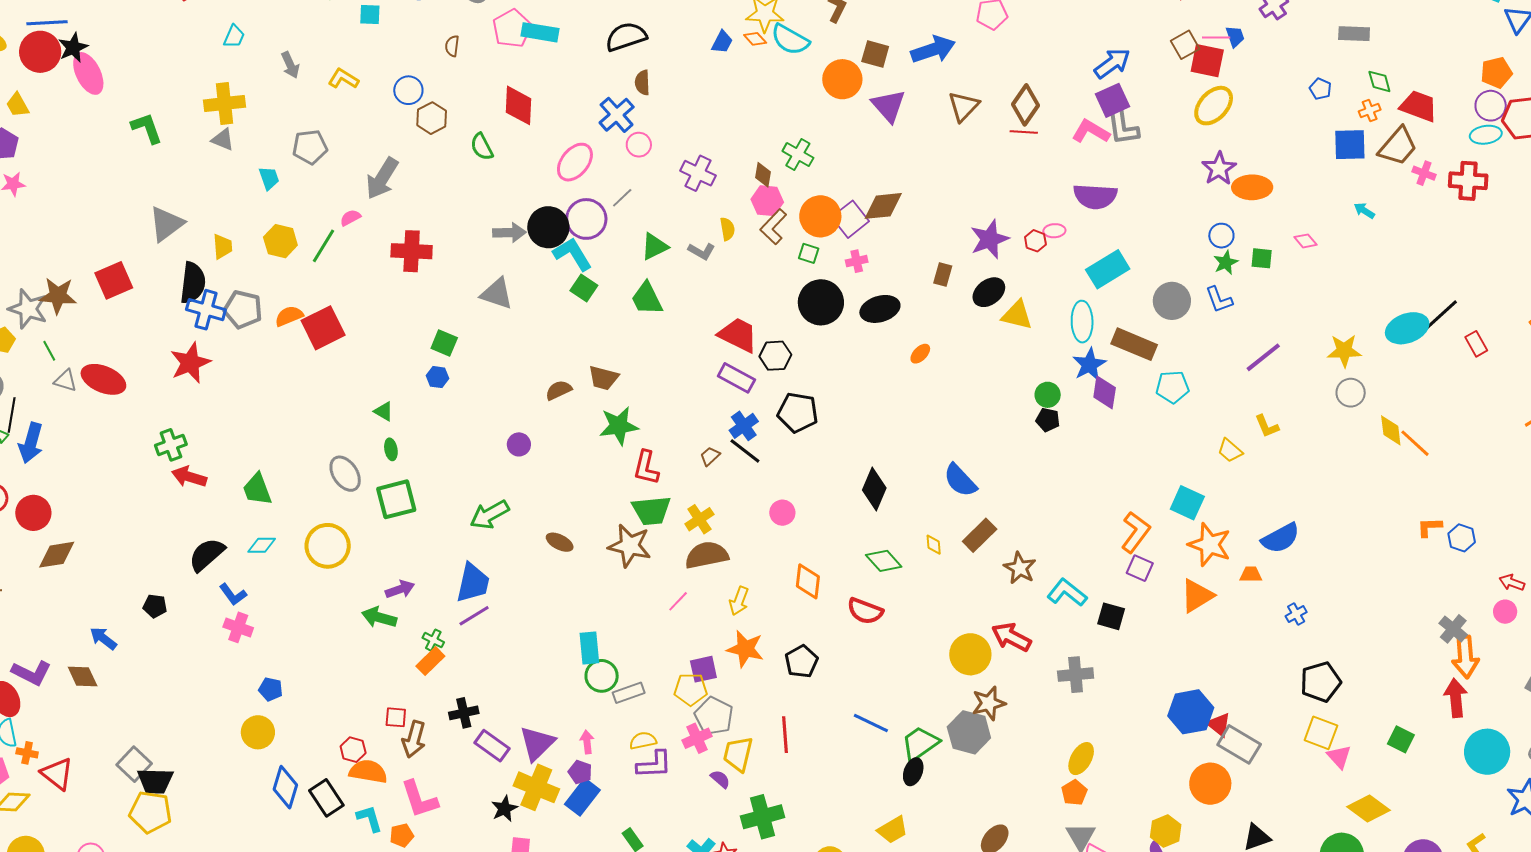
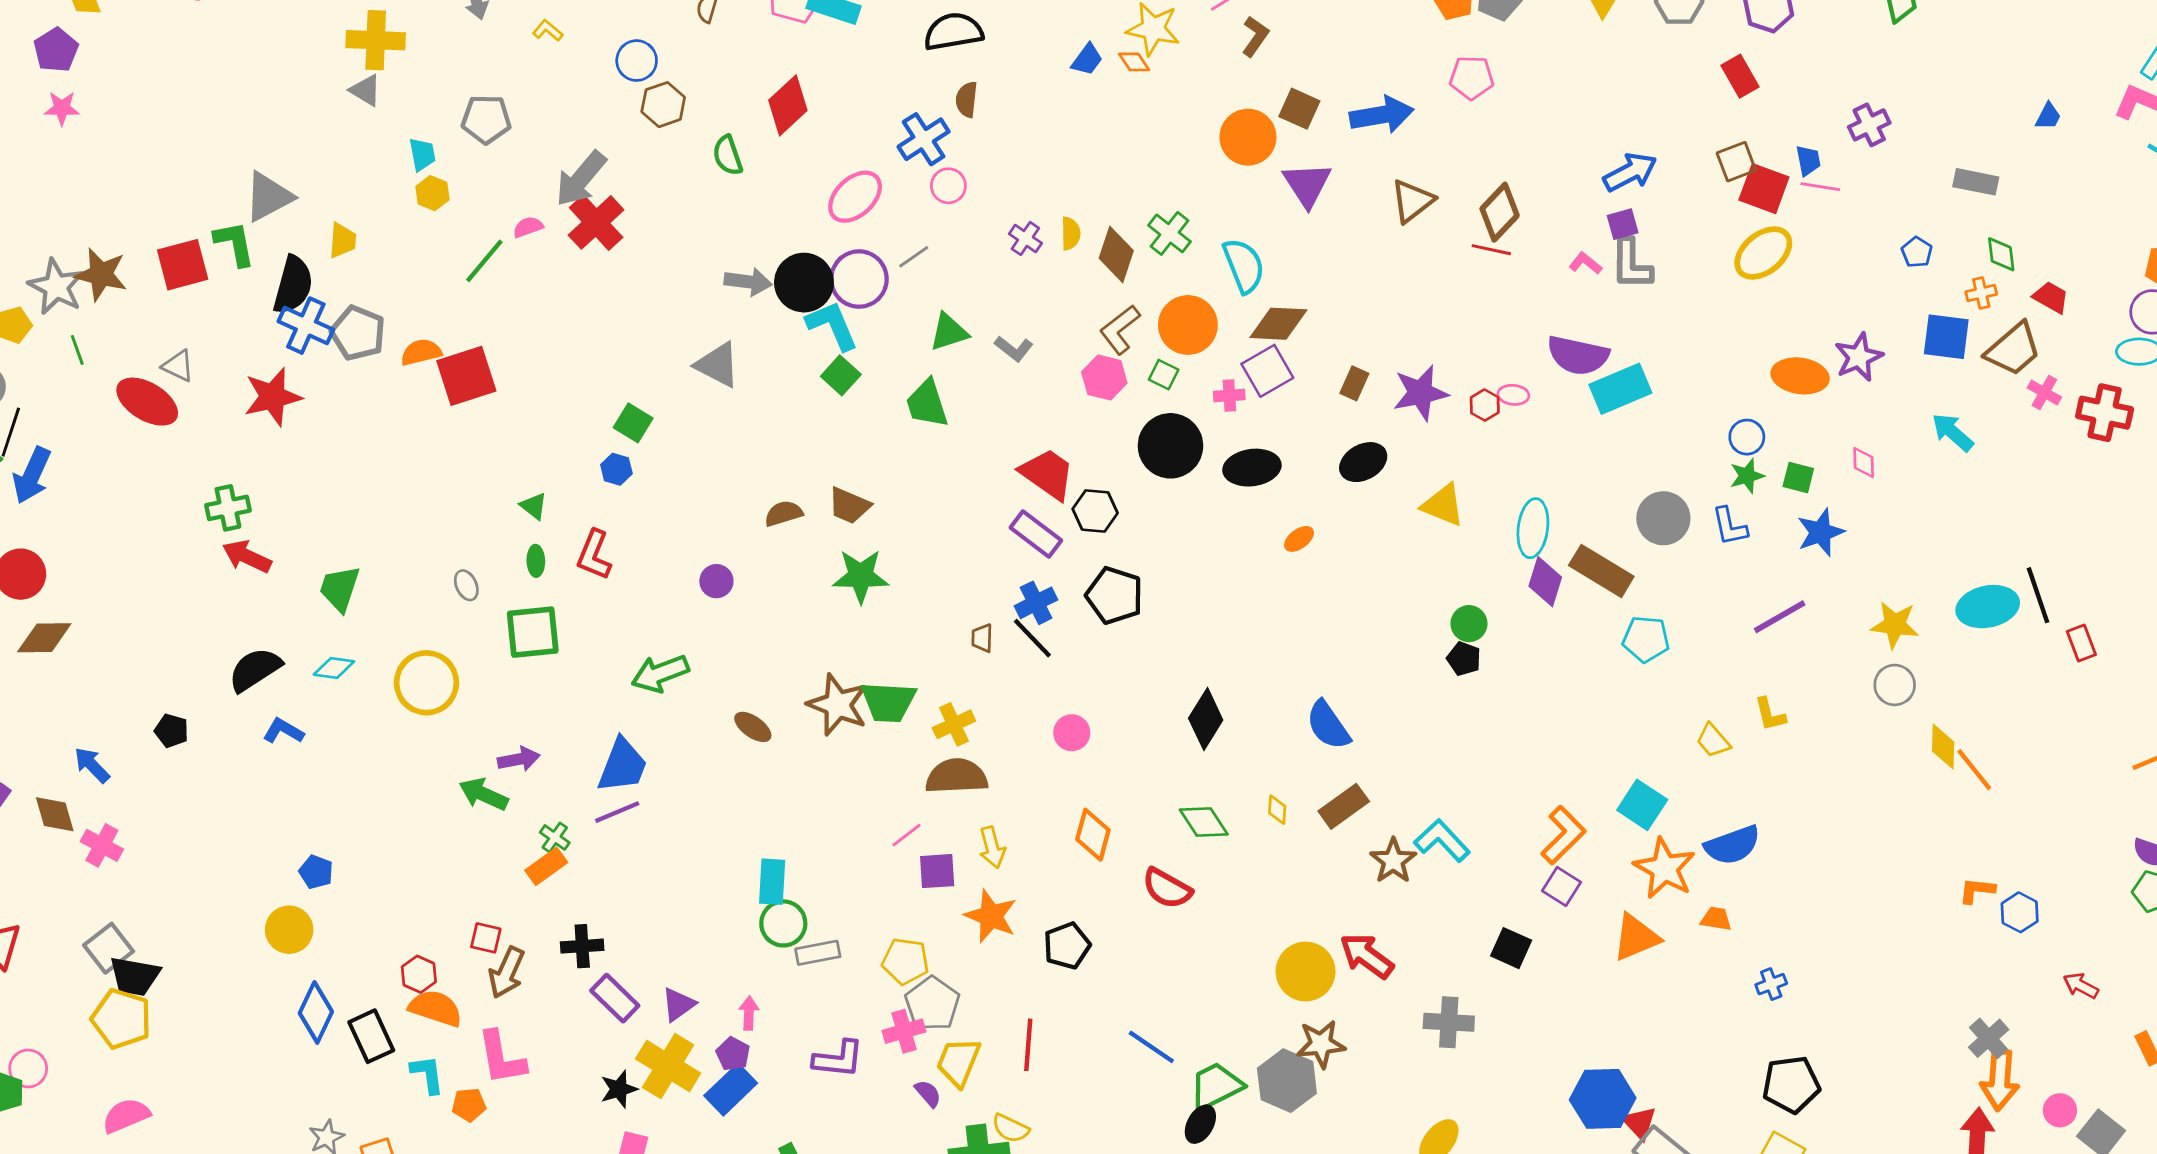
pink line: (1216, 38) -> (1820, 187), moved
cyan semicircle: (790, 40) -> (1244, 266), moved, turned -150
yellow L-shape: (343, 79) -> (548, 31), size x0.7
purple square: (1113, 100) -> (1623, 224), size x0.7
red diamond: (519, 105) -> (788, 105), turned 36
red trapezoid: (1419, 106) -> (2051, 297), size x0.7
green L-shape: (147, 128) -> (235, 244), moved
pink L-shape: (1091, 131) -> (1585, 263), size x0.6
purple star: (1219, 169) -> (1859, 357), moved
purple cross: (698, 173) -> (1025, 238), size x0.7
brown diamond: (763, 175) -> (1116, 254), size x1.5
pink hexagon: (767, 201) -> (1104, 377), moved
cyan arrow: (1364, 211) -> (1953, 432), size x1.5
purple square: (850, 219) -> (1267, 371), moved
yellow semicircle: (727, 229) -> (1071, 234), moved
yellow hexagon: (280, 241) -> (432, 193), moved, size x0.7
pink diamond: (1306, 241) -> (1864, 463), turned 30
red cross: (412, 251) -> (596, 222), moved, turned 36
cyan rectangle: (1108, 269) -> (1620, 389), moved
brown rectangle: (943, 274) -> (1354, 383), moved
black ellipse: (989, 292) -> (1363, 462), moved
black line: (1441, 315) -> (2038, 595), turned -75
blue star: (1089, 364) -> (1821, 532), moved
gray triangle: (65, 381) -> (178, 366), moved
purple diamond: (1105, 392) -> (1545, 582), moved
brown trapezoid: (710, 456) -> (982, 638), turned -55
red L-shape: (646, 468) -> (594, 555), moved
gray ellipse: (345, 474) -> (466, 585), size x0.6
green trapezoid: (257, 489) -> (340, 589), turned 30
blue semicircle: (1281, 538) -> (1732, 845), moved
brown star: (630, 546) -> (838, 705), moved
cyan L-shape: (1067, 593) -> (1442, 841), moved
blue L-shape: (233, 594) -> (283, 731), turned 148
yellow arrow: (739, 601) -> (992, 847), turned -44
pink circle: (1505, 612) -> (2060, 1110), moved
pink cross: (238, 627) -> (102, 845), moved
purple square: (703, 669) -> (937, 871), moved
yellow semicircle: (643, 741) -> (1010, 1128), moved, turned -152
purple triangle: (537, 743) -> (678, 1004), size x0.7

